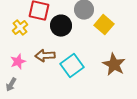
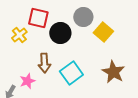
brown arrow: (45, 56) -> (44, 63), turned -90
pink star: (18, 62) -> (27, 81), moved

